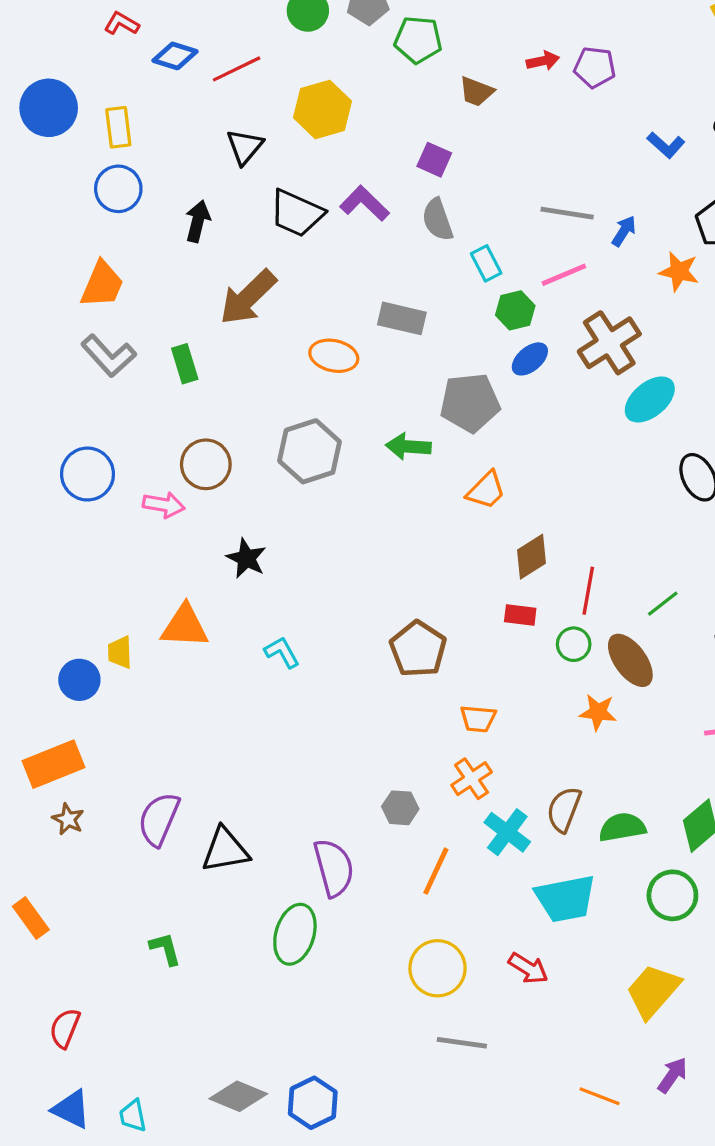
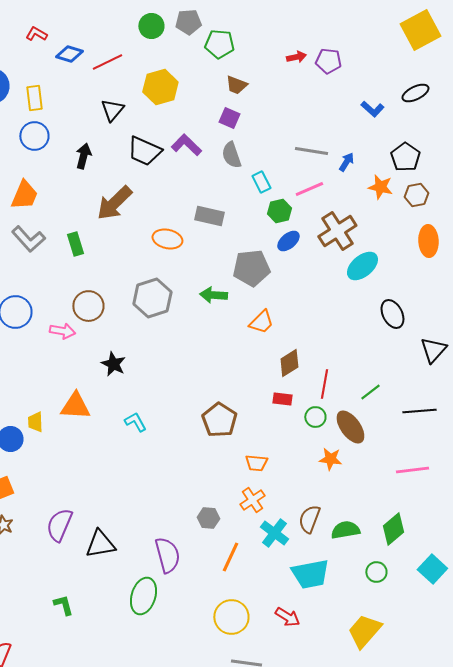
brown trapezoid: (476, 92) -> (236, 85), moved
green circle: (672, 895) -> (376, 572), size x0.7

